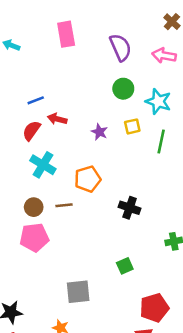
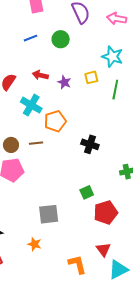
green circle: (123, 89) -> (61, 39), moved
blue line: (36, 100) -> (31, 38), moved
red arrow: (57, 119) -> (40, 75), moved
cyan cross: (43, 165) -> (31, 105), moved
red pentagon: (154, 308) -> (106, 212), moved

